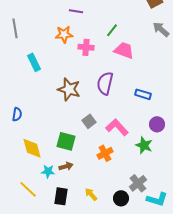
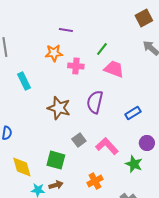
blue rectangle: (143, 94) -> (133, 113), turned -49
orange cross: (105, 153) -> (95, 181), moved

